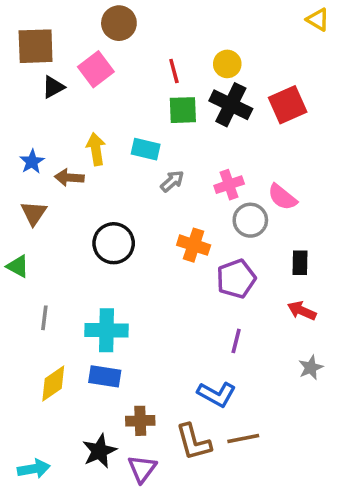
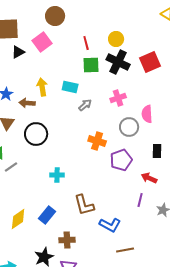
pink cross: (229, 185) -> (118, 98), moved
pink semicircle: (282, 197) -> (147, 114), turned 48
black circle: (114, 243) -> (36, 134), moved
red arrow: (302, 311) -> (149, 178), moved
gray line: (44, 318) -> (11, 167), moved, turned 48
cyan cross: (107, 330) -> (57, 175), moved, size x0.6
purple line: (236, 341) -> (140, 200), moved
blue rectangle: (105, 376) -> (47, 215), turned -60
brown L-shape: (194, 442) -> (84, 205), moved

